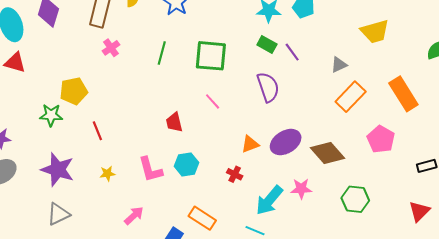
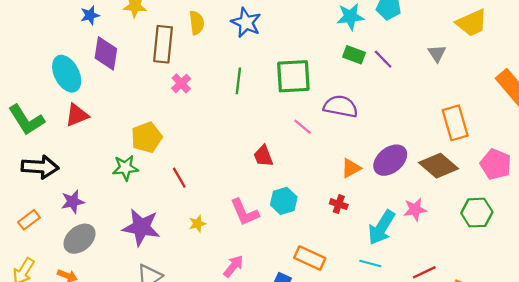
red triangle: (15, 63) -> (77, 115), turned -30
gray triangle: (339, 65) -> (437, 53), moved, turned -30
purple semicircle: (268, 87) -> (341, 106), moved, turned -52
orange rectangle: (351, 97) -> (455, 123), moved, turned -52
pink pentagon: (381, 139) -> (496, 164), moved

